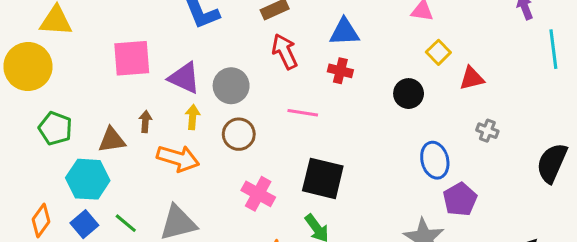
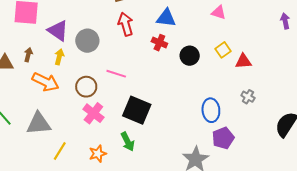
yellow square: (438, 52) -> (223, 50), moved
black circle: (409, 94) -> (190, 56), moved
pink line: (303, 113) -> (116, 74), moved
brown circle: (239, 134) -> (86, 87), moved

